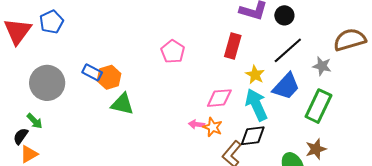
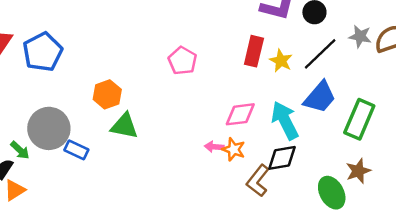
blue pentagon: (51, 22) -> (43, 52), moved, size x1.4
gray star: (322, 66) -> (360, 36), moved
blue rectangle: (92, 72) -> (76, 150), moved
yellow star: (255, 75) -> (281, 61), moved
gray circle: (47, 83) -> (49, 128), moved

